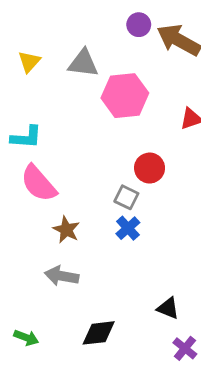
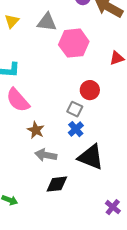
gray arrow: (62, 276) -> (46, 155), moved
black triangle: (168, 308) -> (91, 157), moved, size x1.8
black diamond: (99, 333) -> (57, 184), moved

